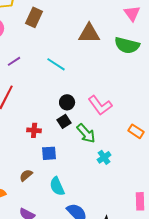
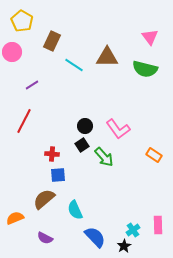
cyan line: (56, 64) -> (74, 65), moved
blue square: (49, 153) -> (58, 175), moved
cyan cross: (104, 157) -> (133, 230), moved
brown semicircle: (26, 175) -> (44, 199), size x1.6

